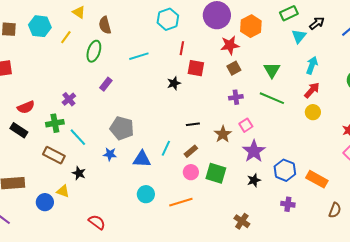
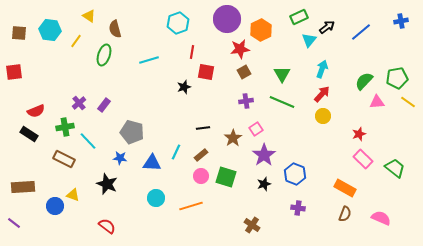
purple rectangle: (106, 84) -> (104, 105), moved
black star: (79, 173) -> (107, 184), moved, size x1.5
orange rectangle: (317, 179) -> (345, 188), moved

